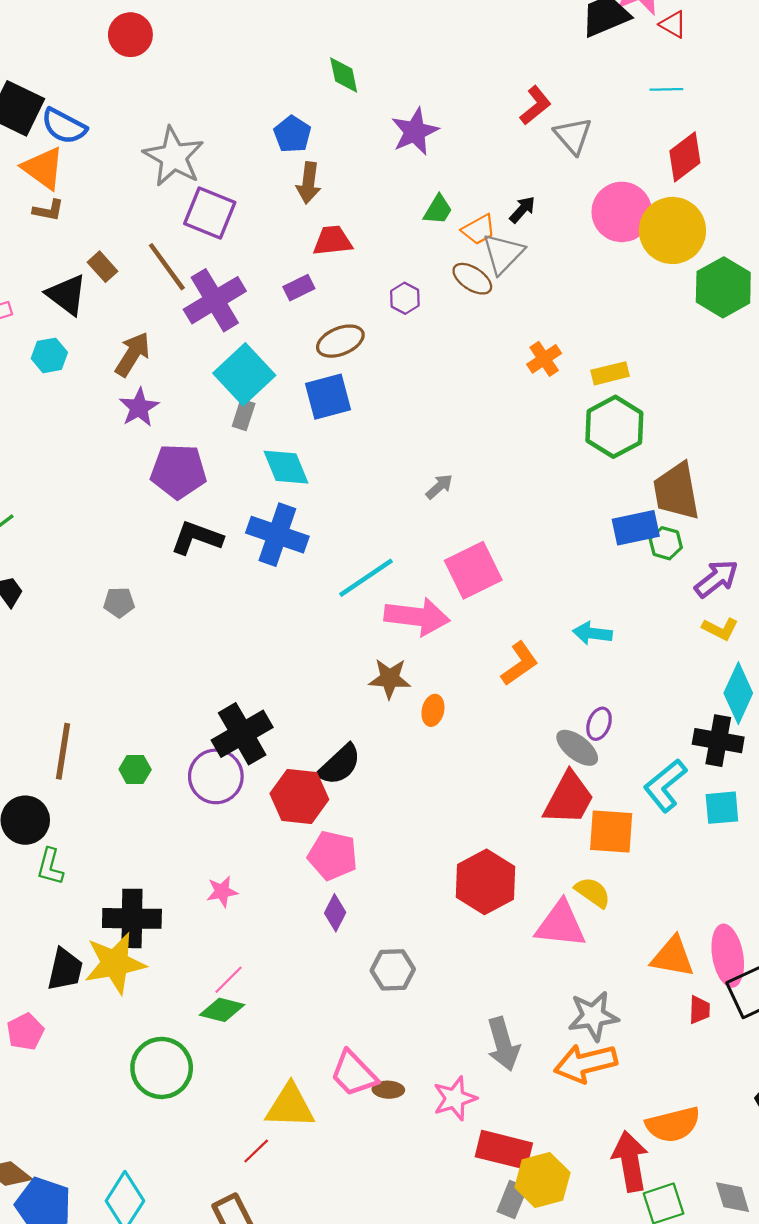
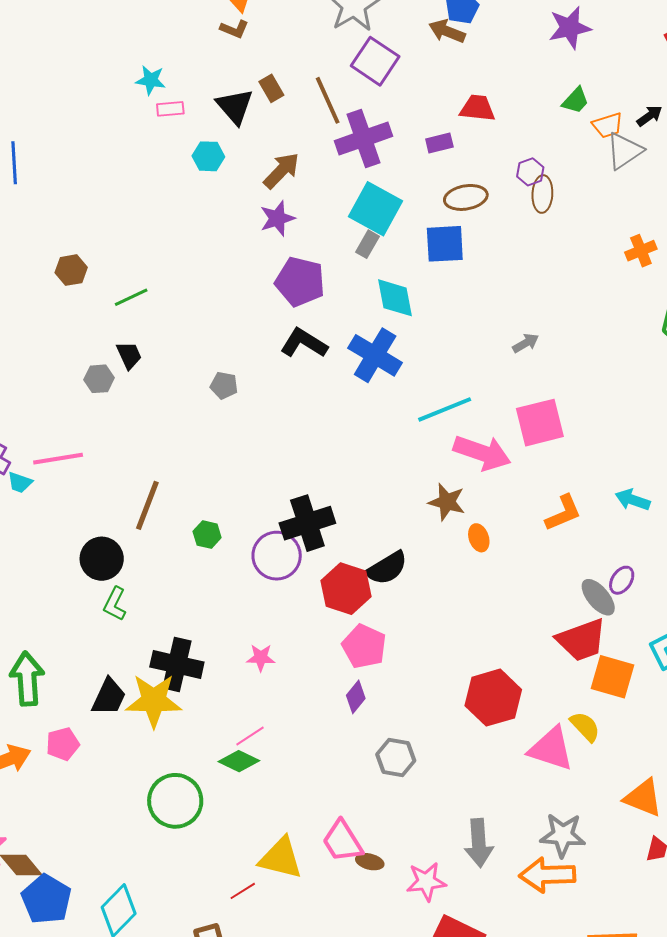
brown arrow: (309, 183) -> (447, 31), moved, turned 93
brown ellipse: (472, 279) -> (542, 194), moved, turned 48
cyan square: (244, 374) -> (376, 209), turned -30
orange ellipse: (433, 710) -> (479, 538), turned -44
red trapezoid: (569, 798) -> (581, 640), turned 30

